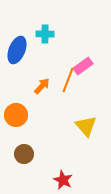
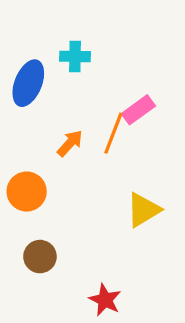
yellow triangle: (86, 126) -> (143, 210), turned 40

